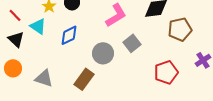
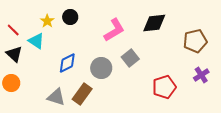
brown pentagon: (180, 29) -> (195, 41), moved
blue diamond: (69, 35) -> (67, 63), moved
gray triangle: (44, 78) -> (56, 97), moved

